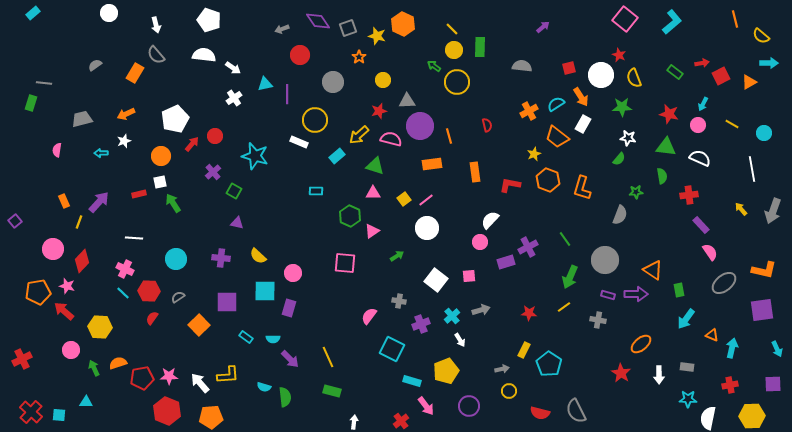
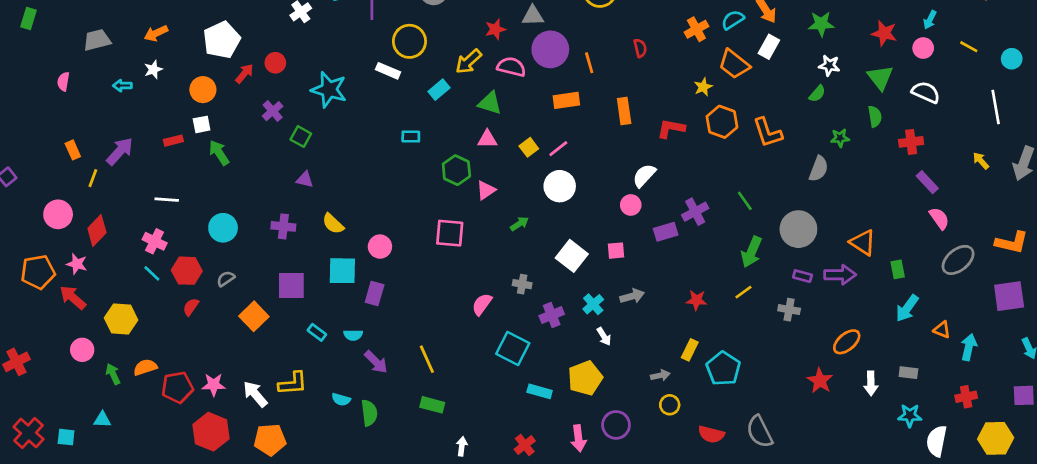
green triangle: (666, 147) -> (880, 78), turned 45
orange L-shape: (582, 188) -> (768, 133), turned -35
pink arrow: (426, 406) -> (578, 438), moved, turned 30

